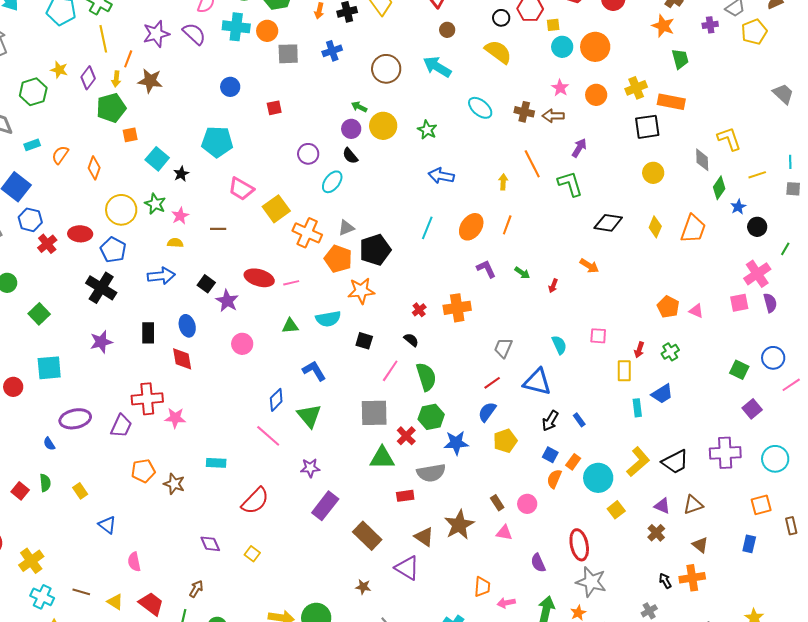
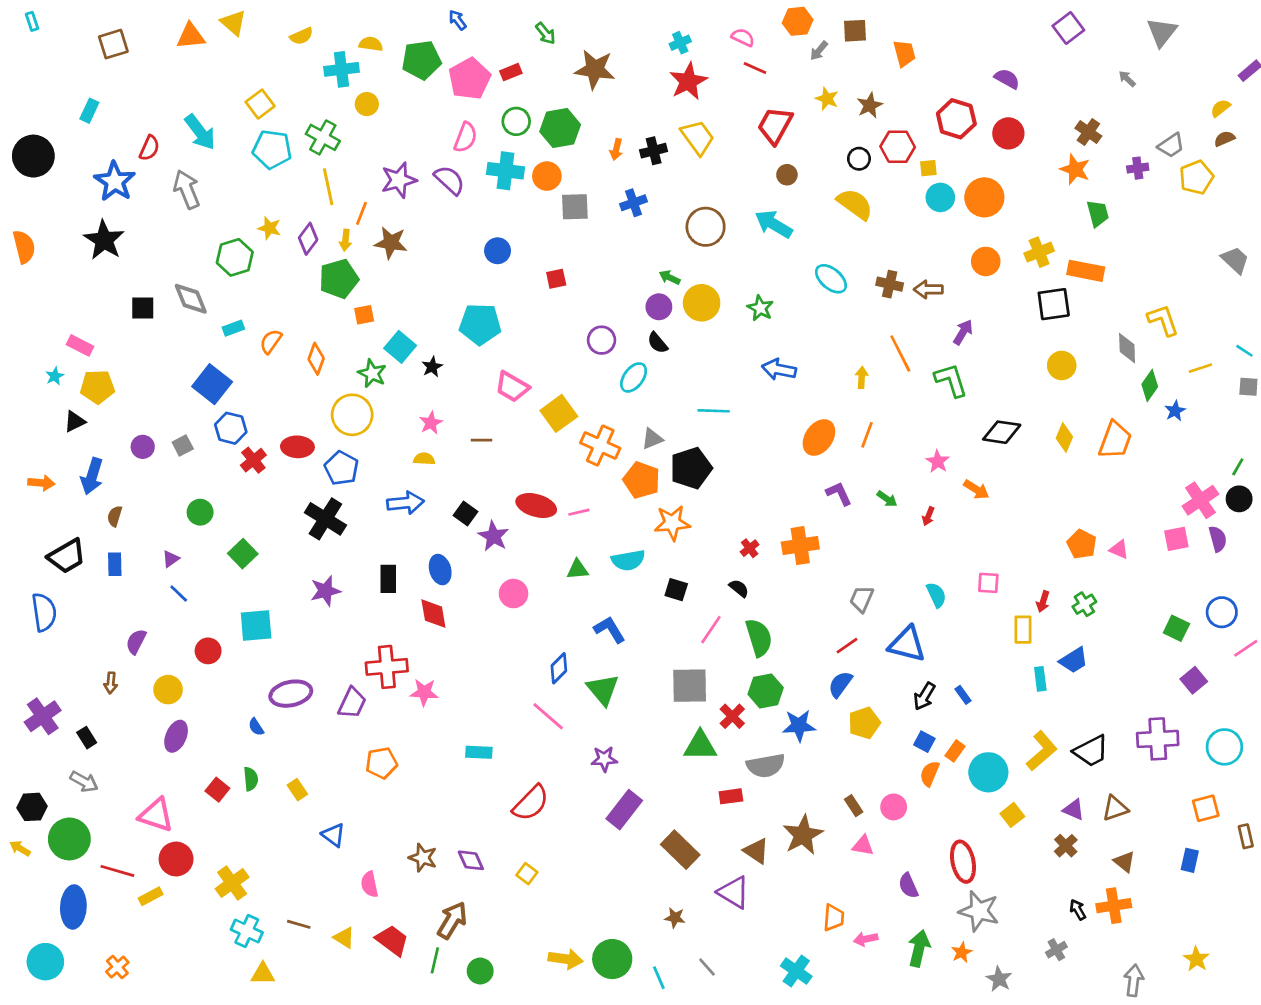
pink star: (560, 88) -> (938, 461), moved
cyan line: (790, 162) -> (1244, 351), turned -56
green star: (155, 204) -> (372, 373), moved
black circle: (757, 227) -> (1239, 499), moved
cyan line: (427, 228) -> (714, 411), moved, turned 70
brown star: (174, 484) -> (423, 858), moved
brown arrow: (196, 589) -> (452, 920), size x1.6

